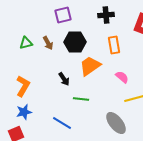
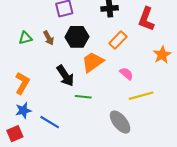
orange rectangle: (114, 45) -> (118, 40), turned 54
black arrow: (64, 79) -> (65, 76), size x1.5
blue line: (62, 123) -> (50, 122), moved

